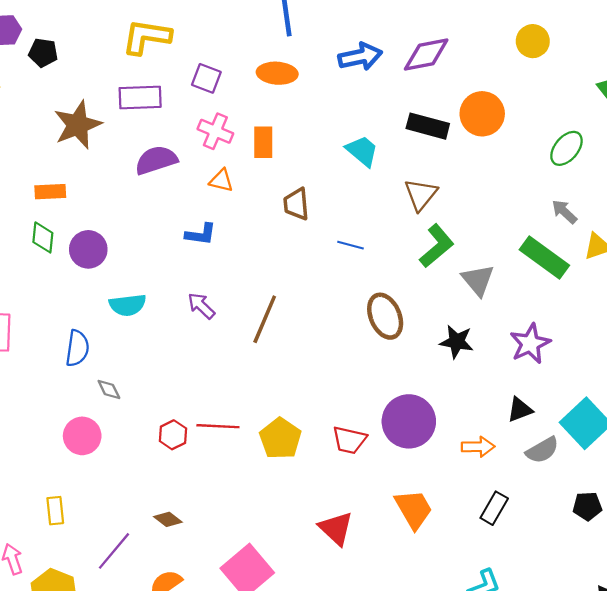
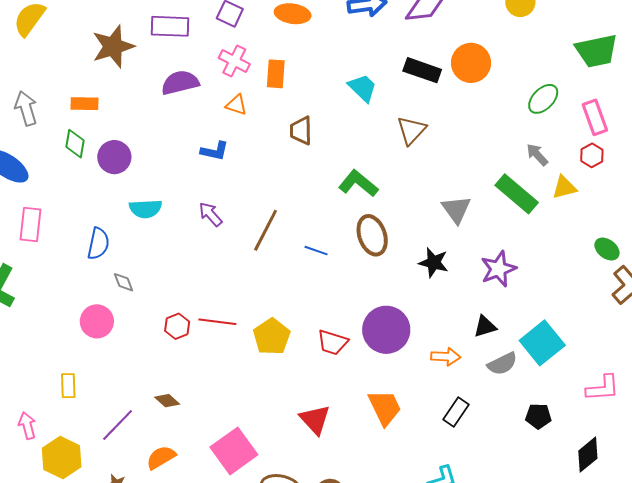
blue line: (351, 245) -> (316, 251), moved
green L-shape: (437, 246) -> (358, 183), moved, turned -105

